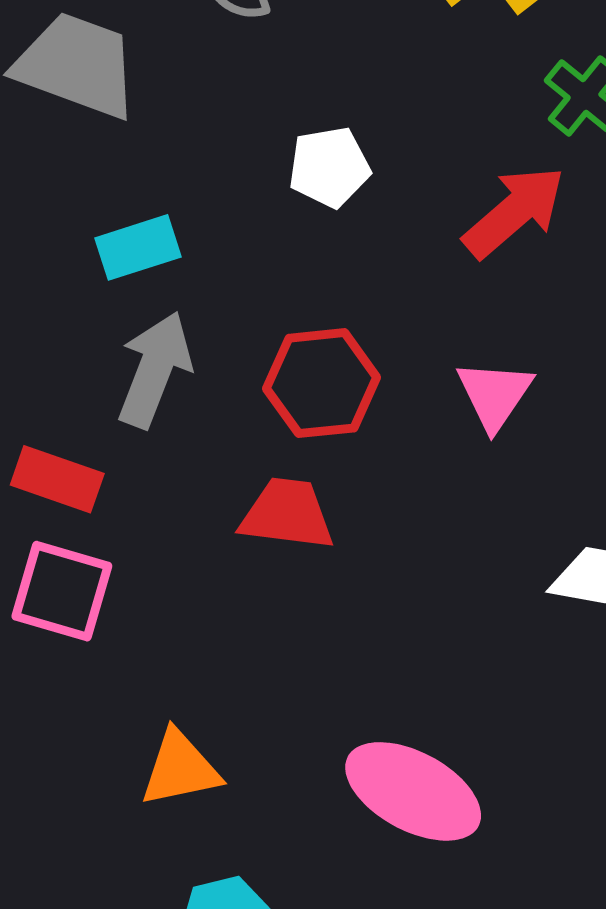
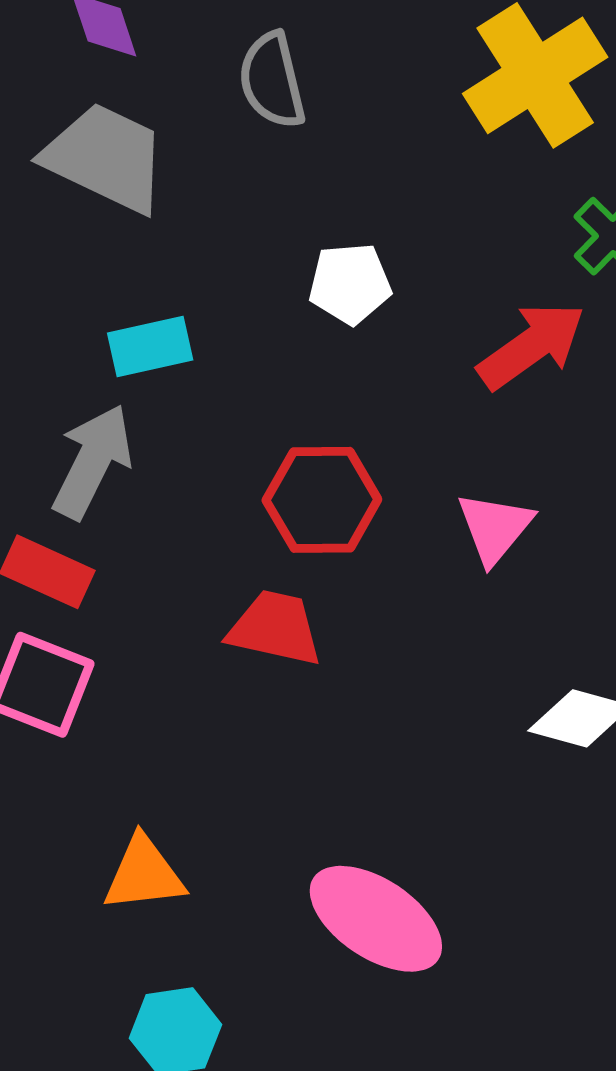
gray arrow: (155, 370) -> (92, 462), moved

